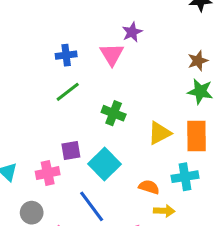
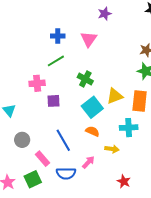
purple star: (132, 32) -> (105, 14), moved
cyan square: (104, 164) -> (92, 107), moved
pink cross: (48, 173) -> (37, 83), moved
orange semicircle: (149, 187) -> (92, 131), moved

